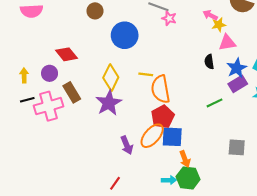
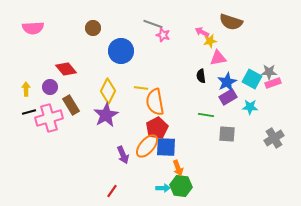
green line: (214, 103) -> (206, 115), turned 35
gray square: (237, 147) -> (227, 134), moved

